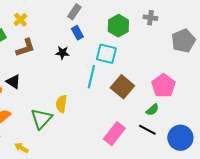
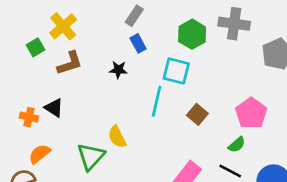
gray cross: (150, 18) -> (234, 24), size x1.6
yellow cross: (20, 20) -> (63, 26), size x1.5
brown square: (122, 87) -> (197, 114), size x0.7
yellow semicircle: (61, 104) -> (117, 137), turned -36

